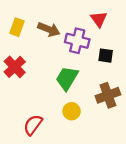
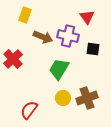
yellow rectangle: (17, 27) -> (25, 15), moved
brown arrow: (49, 29) -> (43, 37), moved
brown cross: (108, 95) -> (87, 98), moved

